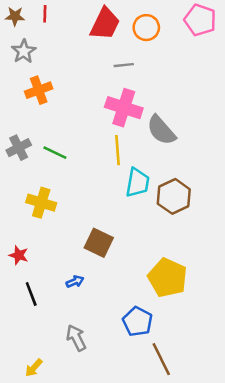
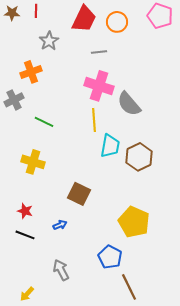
gray star: (24, 51) -> (49, 41), moved
gray cross: (19, 148) -> (14, 100), moved
red star: (19, 255) -> (25, 211), moved
black line: (31, 294) -> (25, 235), turned -48

